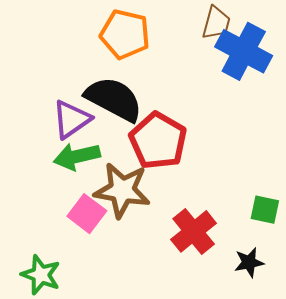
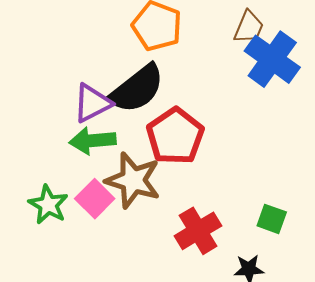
black semicircle: (114, 99) -> (137, 89), turned 106
green star: (41, 275) -> (48, 205), moved

